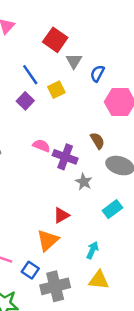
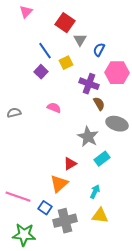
purple cross: (65, 157) -> (89, 84), moved
gray star: (84, 182) -> (88, 137), size x1.5
cyan rectangle: (112, 209) -> (102, 159), moved

